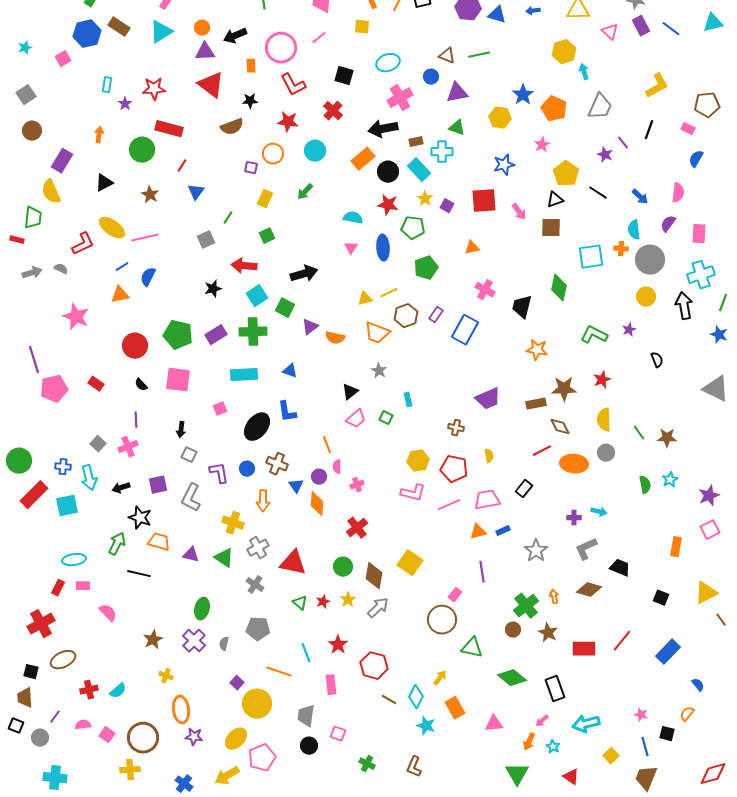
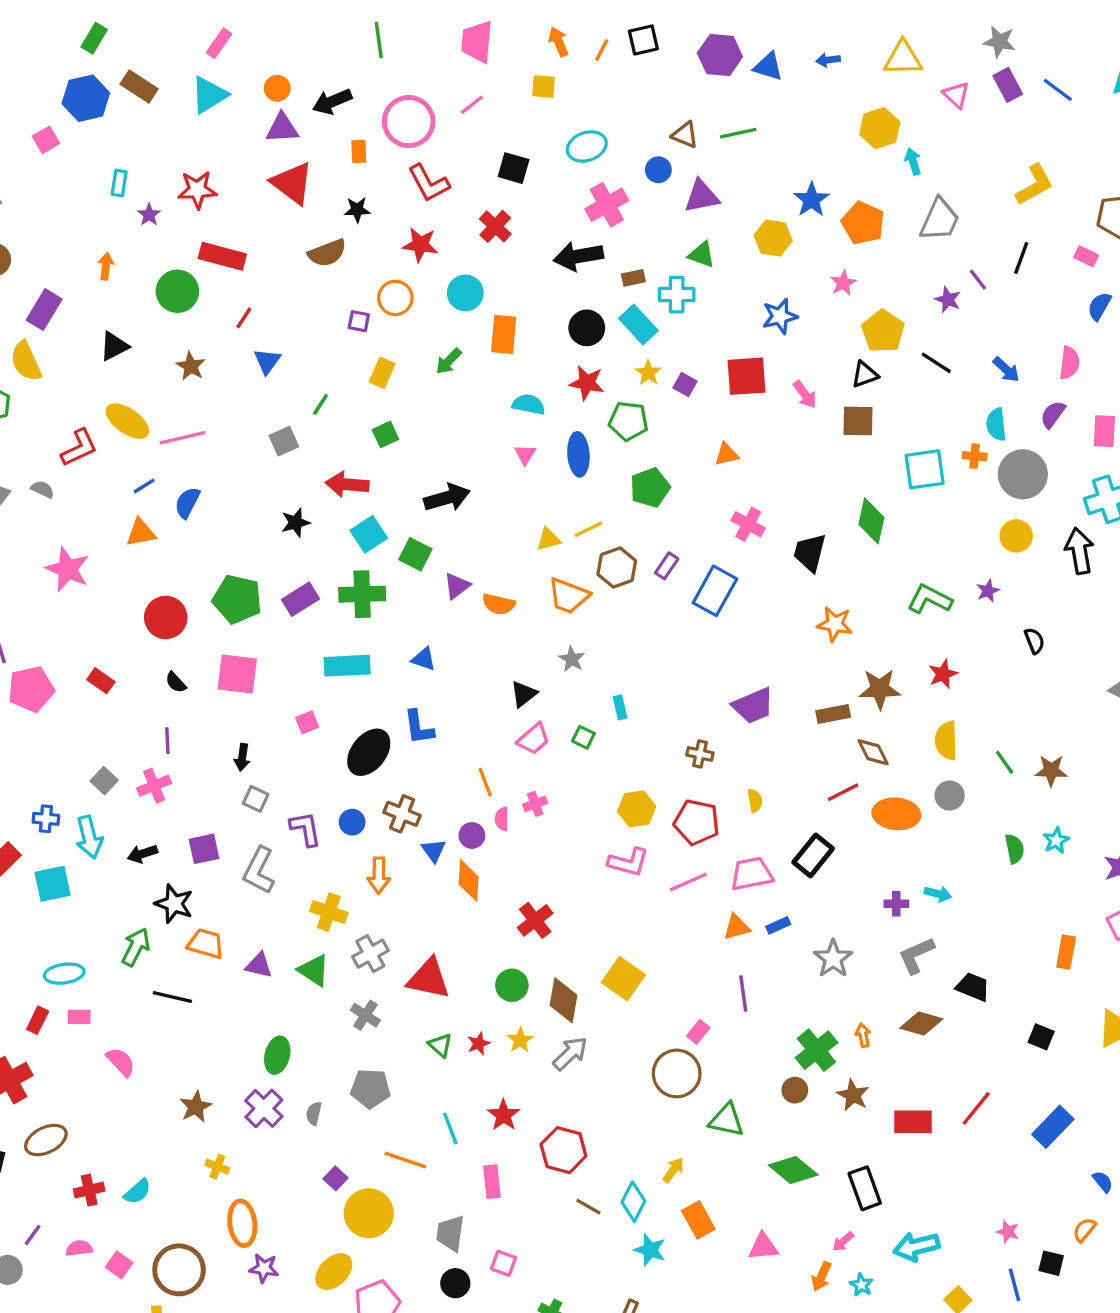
orange rectangle: (363, 159) -> (504, 335), moved, turned -45
pink cross: (357, 485) -> (535, 804), moved
black rectangle: (524, 489) -> (813, 855), size x1.4

